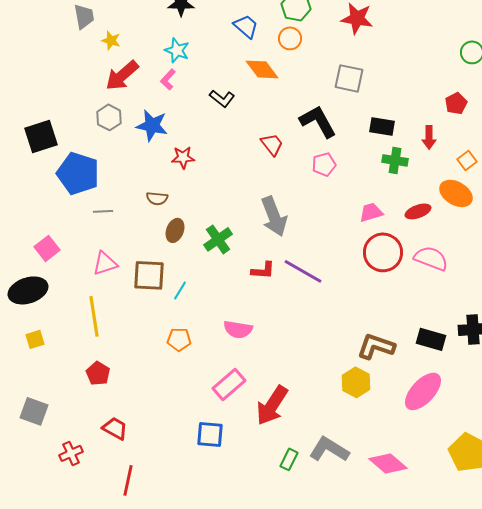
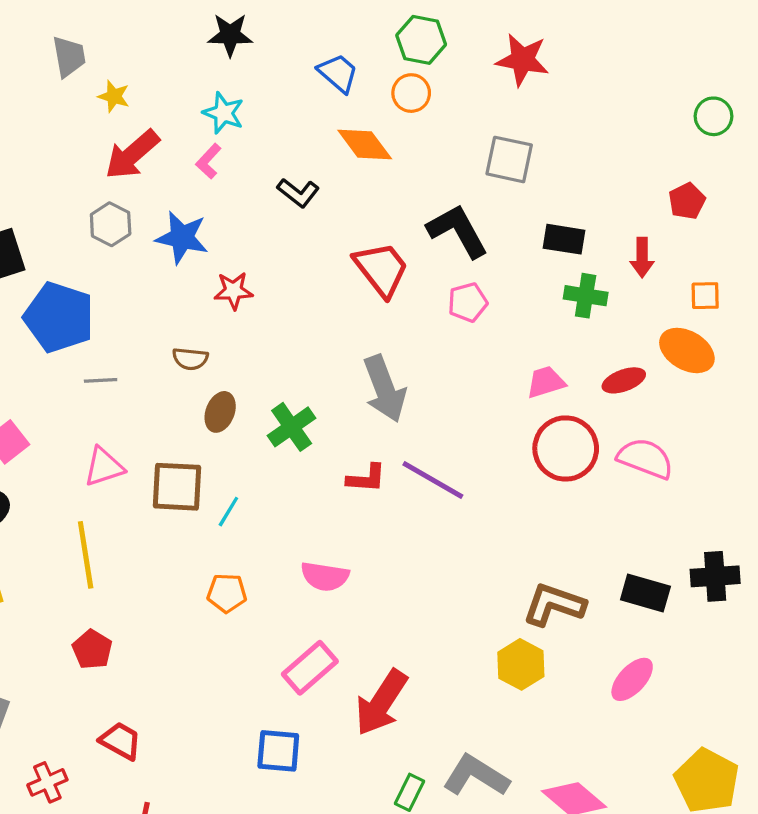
red trapezoid: (272, 144) -> (381, 269), size x1.5
orange square: (467, 160) -> (705, 296), turned 36
pink ellipse: (423, 391) -> (632, 679), size x0.7

